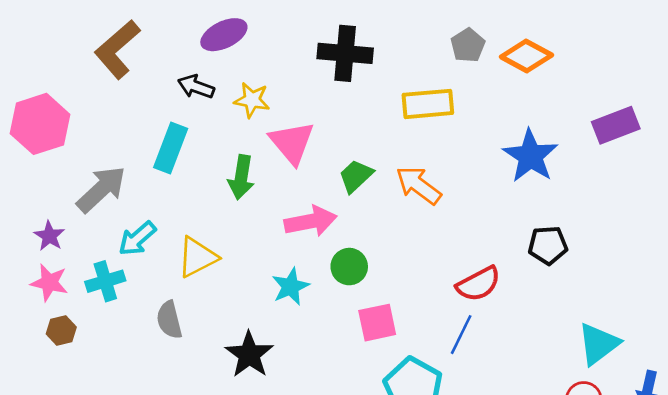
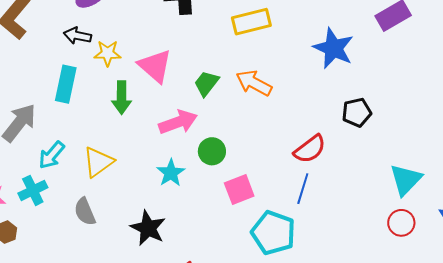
yellow star: (252, 100) -> (108, 53), moved

